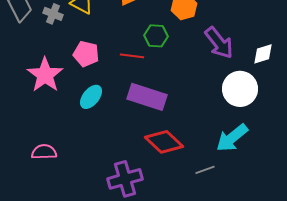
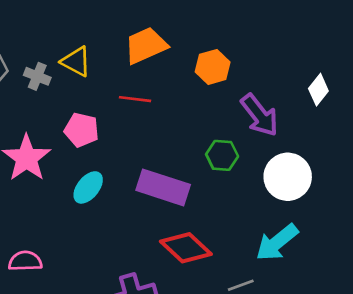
green hexagon: (156, 36) -> (222, 155), moved
white diamond: (263, 54) -> (318, 90), moved, turned -35
red line: (132, 56) -> (135, 99), moved

